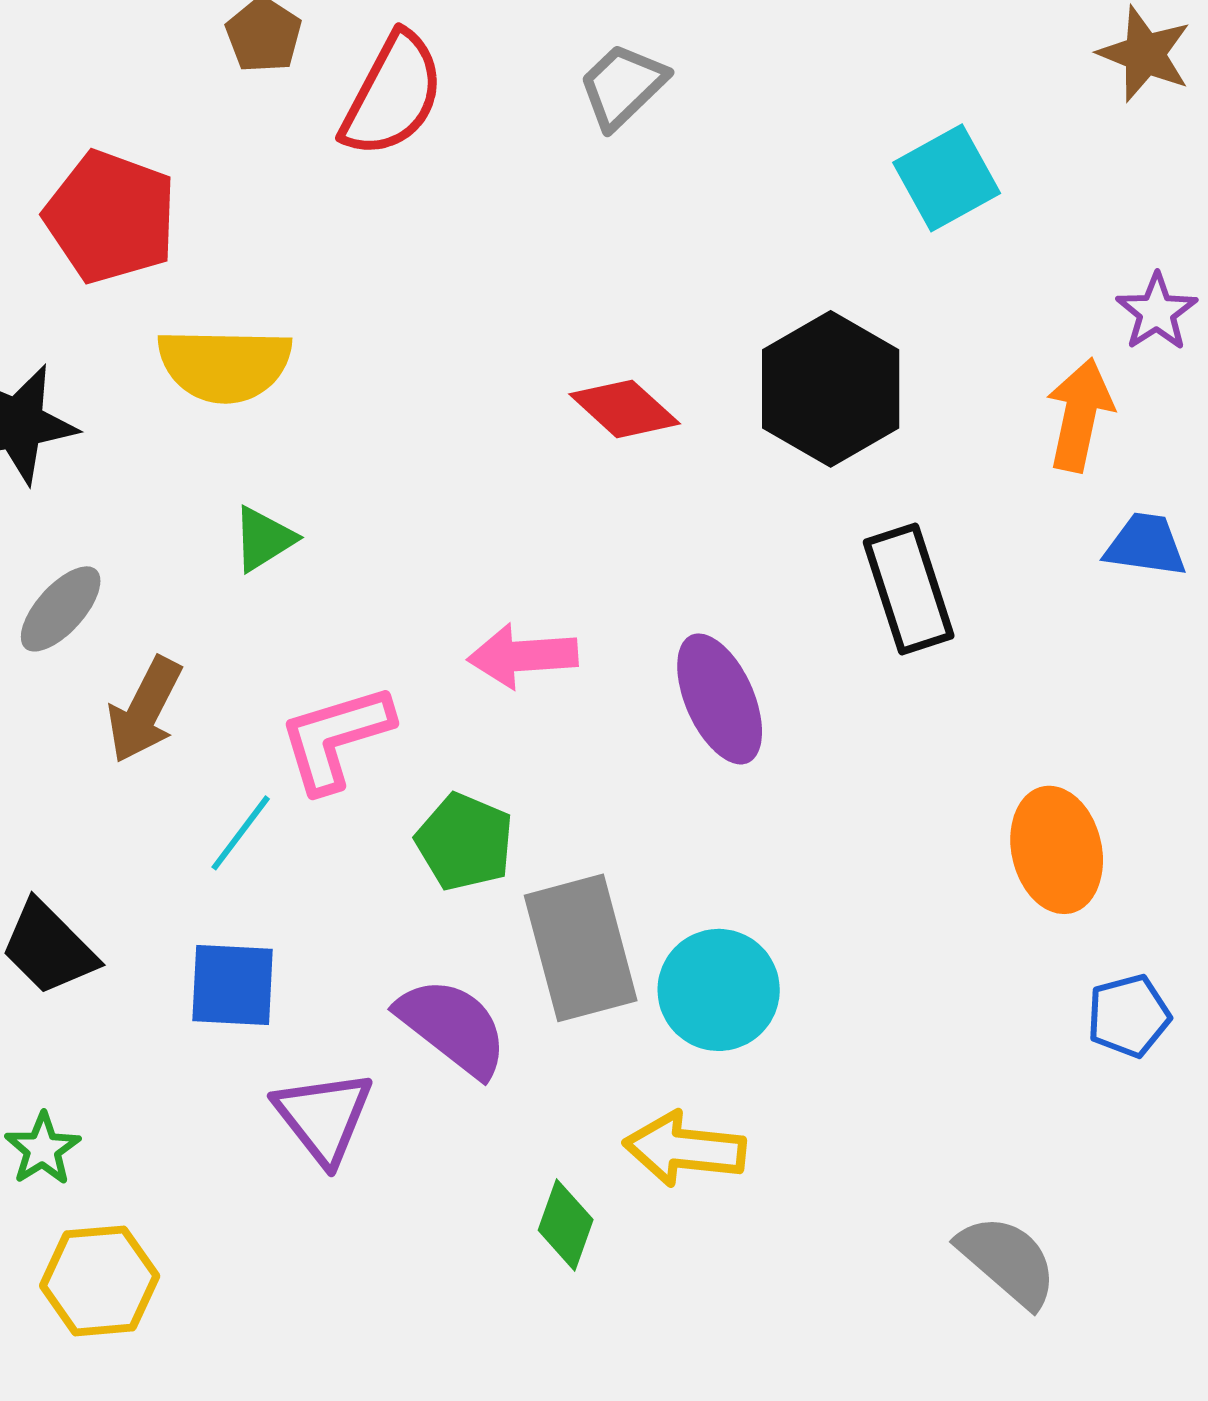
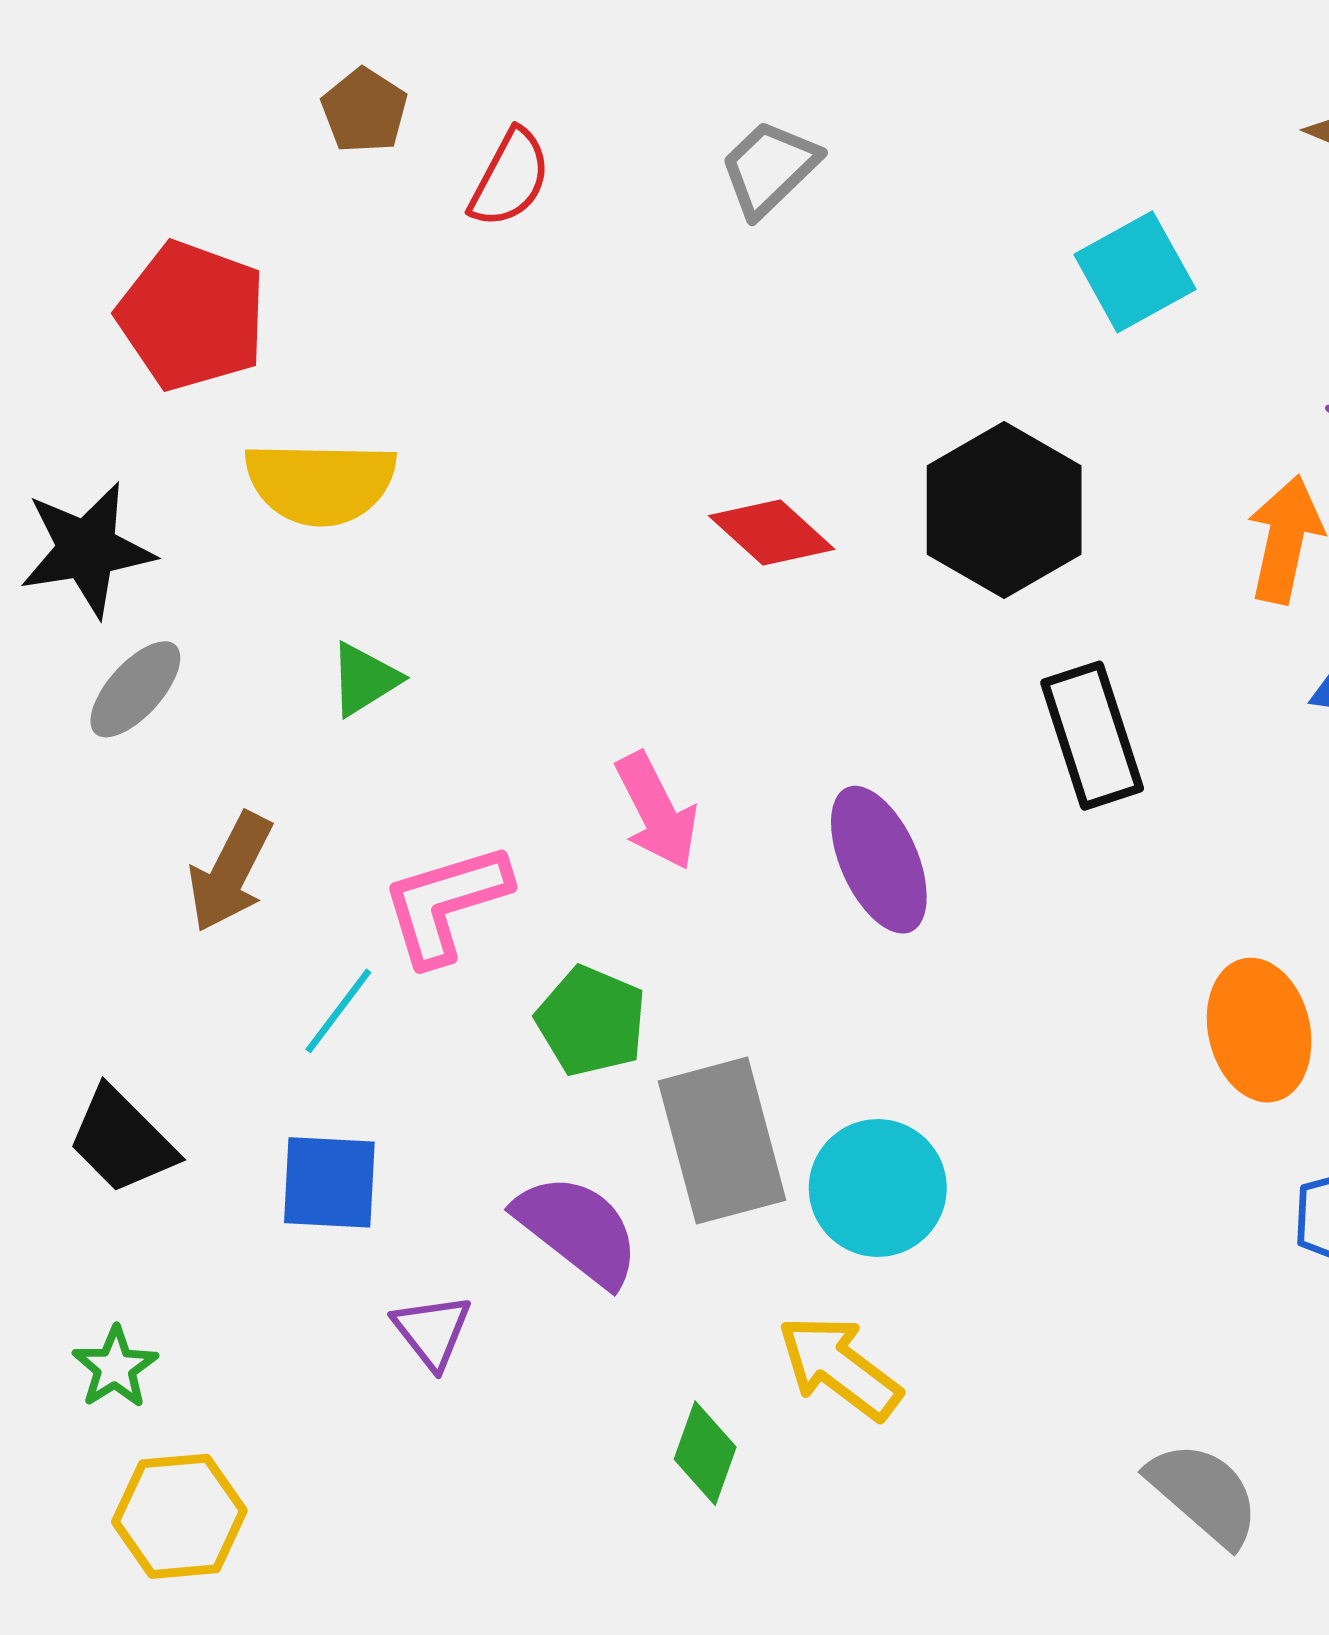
red semicircle: (393, 95) -> (510, 178), size x0.7
gray ellipse: (61, 609) -> (135, 689), moved
pink arrow: (523, 656) -> (657, 811), turned -113
purple triangle: (324, 1117) -> (432, 1331), size x0.7
yellow arrow: (685, 1149) -> (839, 1367), turned 31

